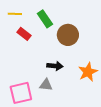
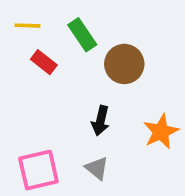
black arrow: (55, 66) -> (101, 121), turned 98
gray triangle: (46, 85) -> (97, 168), moved, turned 32

